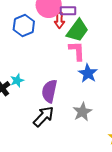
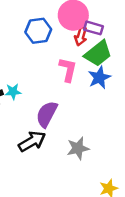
pink L-shape: (77, 51) -> (68, 70), moved
blue star: (88, 73) -> (99, 78), moved

